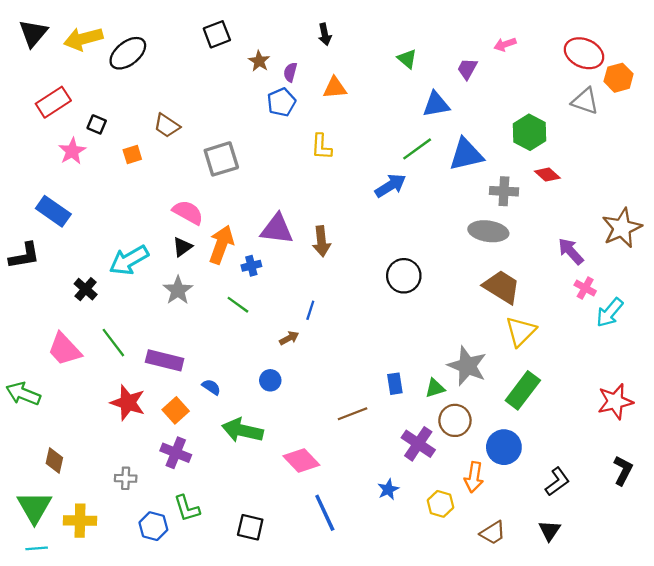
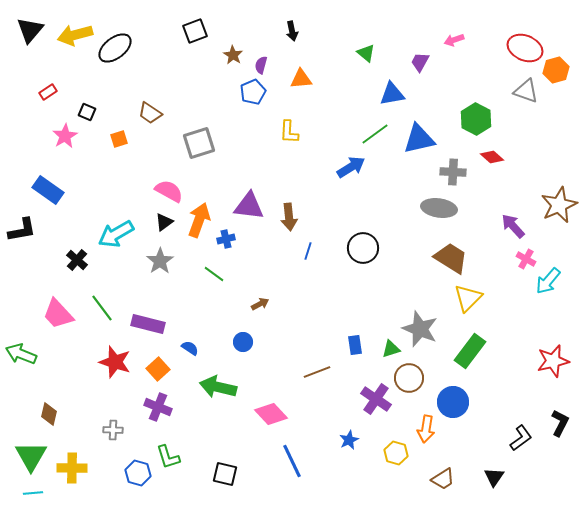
red rectangle: (53, 102) -> (48, 92), size x0.6
blue line: (310, 310) -> (308, 251), moved
black L-shape: (557, 482) -> (521, 438), moved

